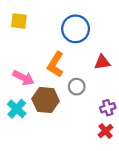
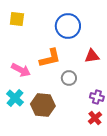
orange L-shape: (56, 64) -> (50, 58), turned -135
brown hexagon: (46, 100) -> (43, 105), moved
purple cross: (108, 108) -> (97, 97), turned 32

